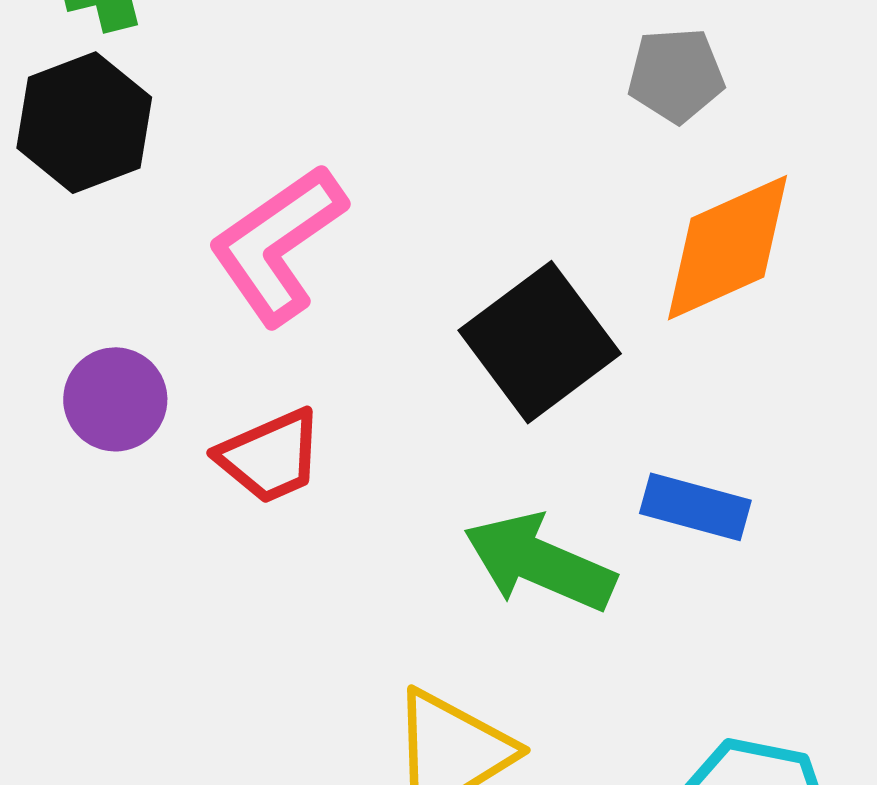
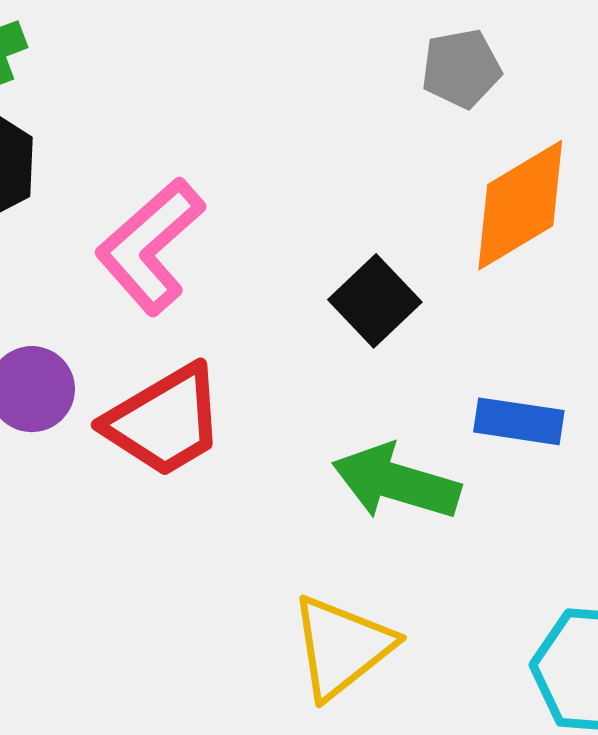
black square: (540, 342) -> (375, 301), size x0.7
red trapezoid: (270, 456) -> (165, 421), size x1.4

